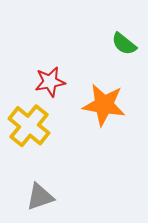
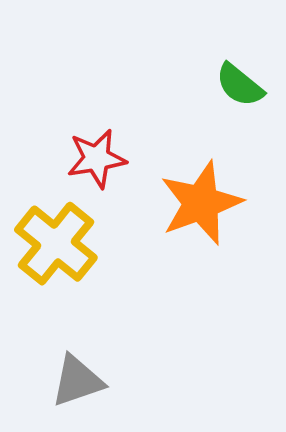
orange star: (104, 105) -> (201, 203), turned -30

